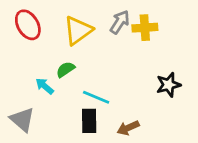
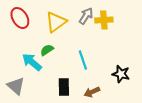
black star: (168, 85) -> (121, 74), moved, turned 30
cyan arrow: (45, 86) -> (32, 62), size x1.5
cyan line: (96, 97) -> (83, 60), moved, turned 48

